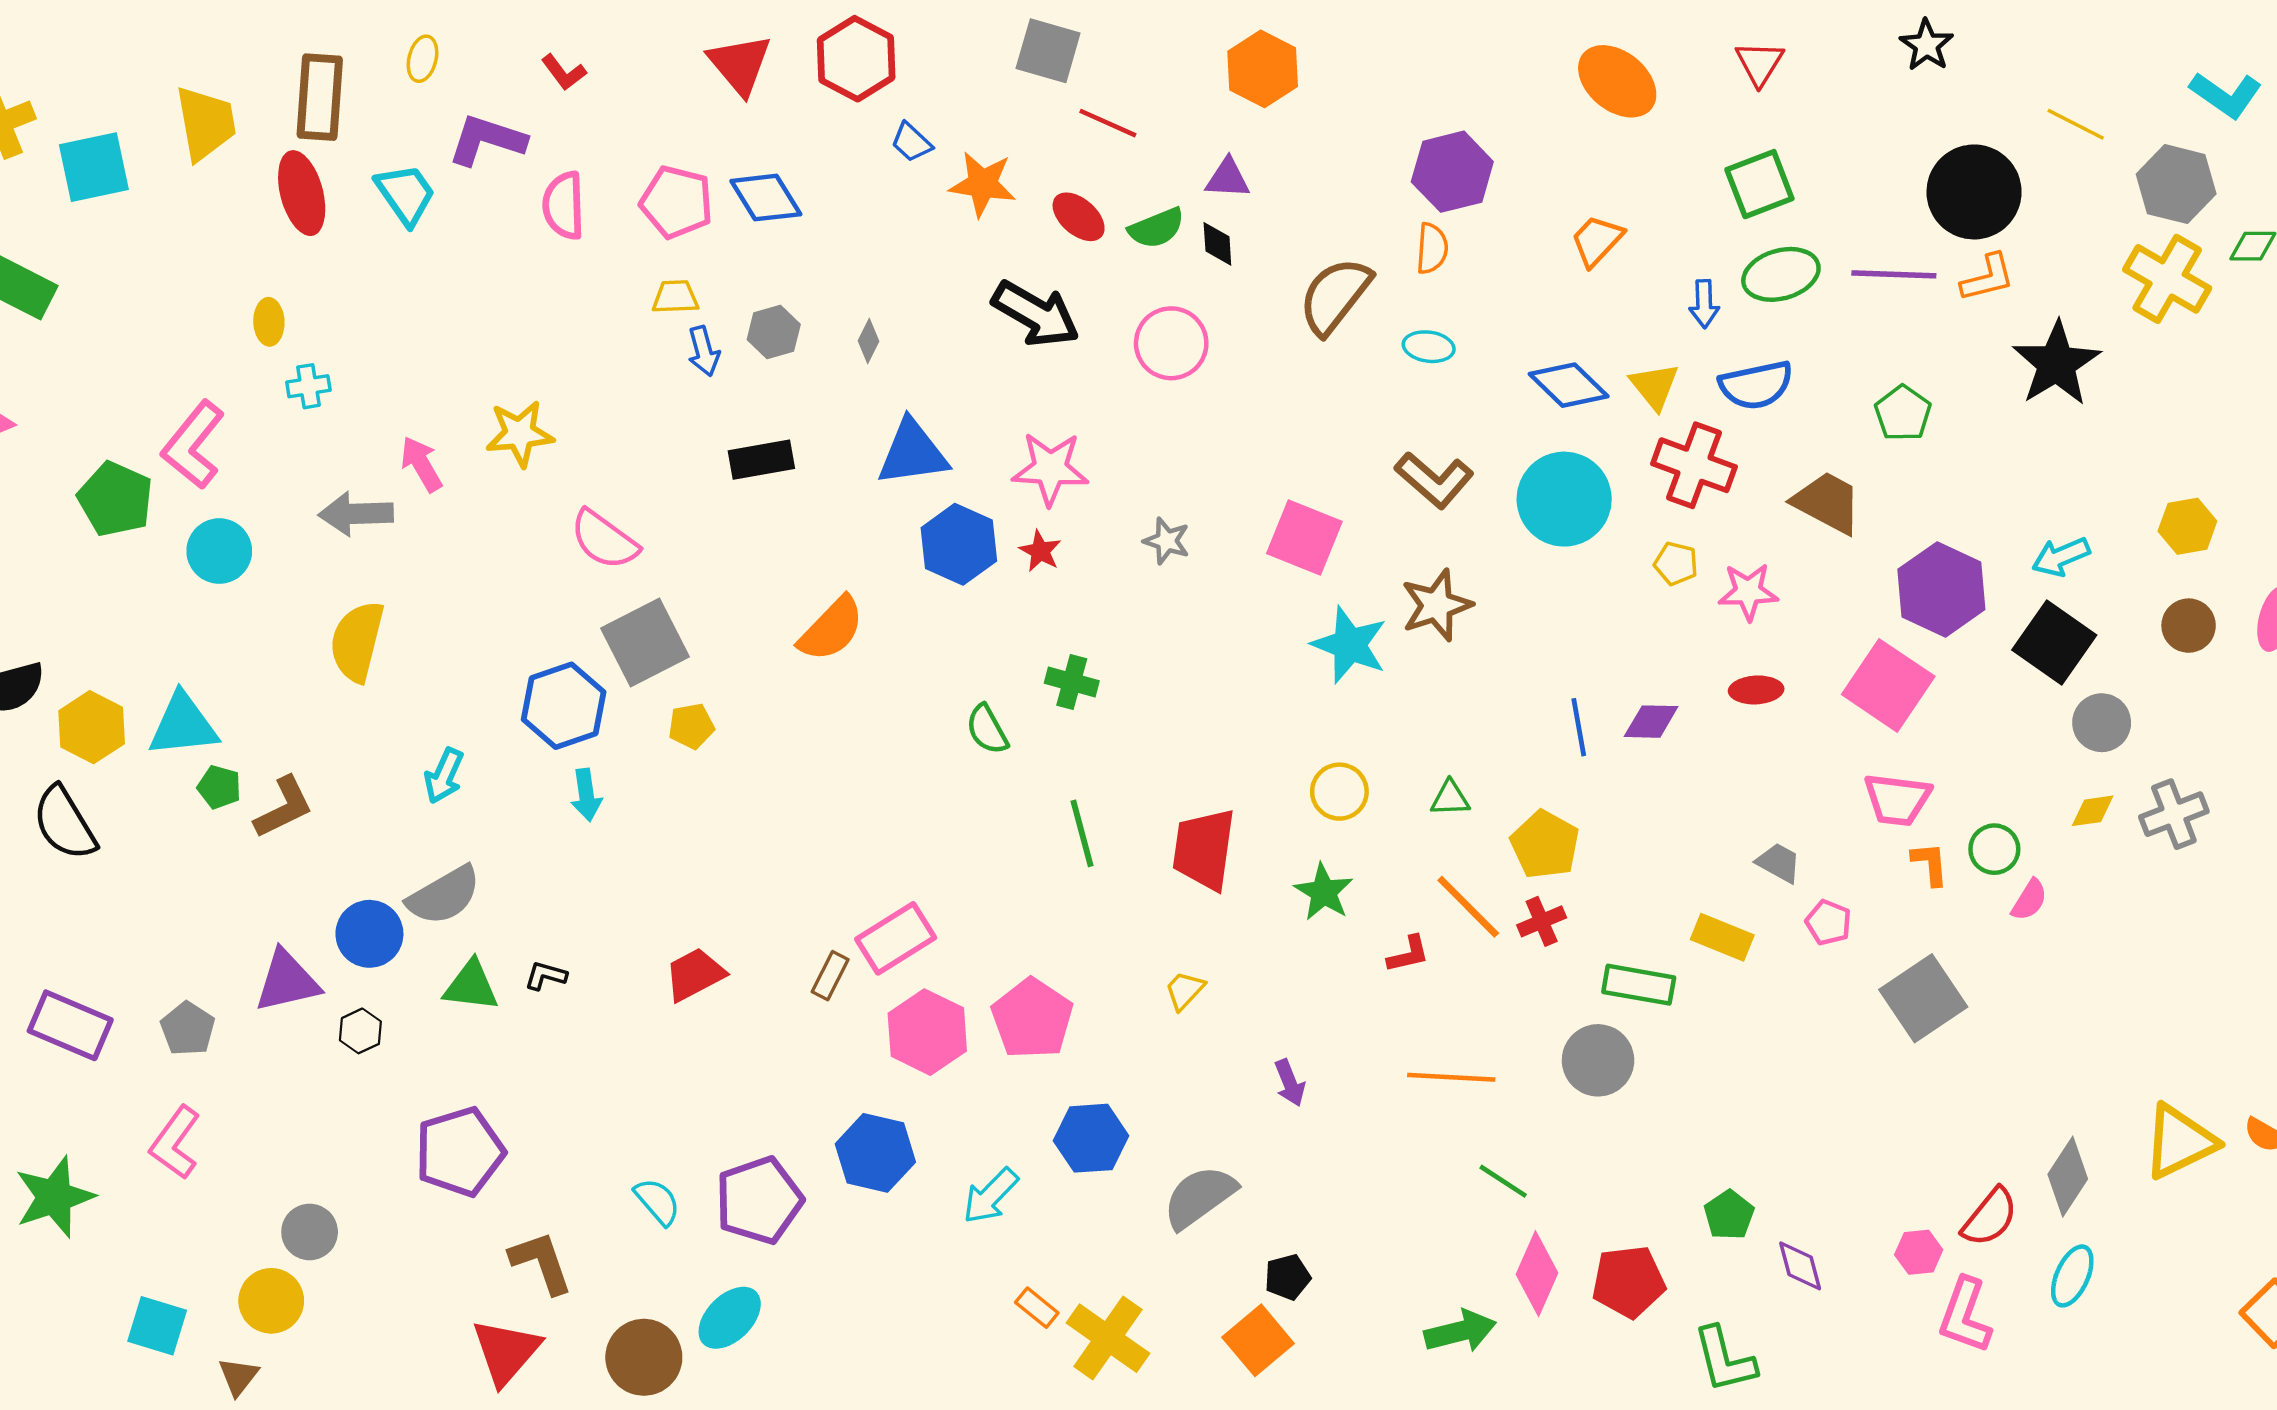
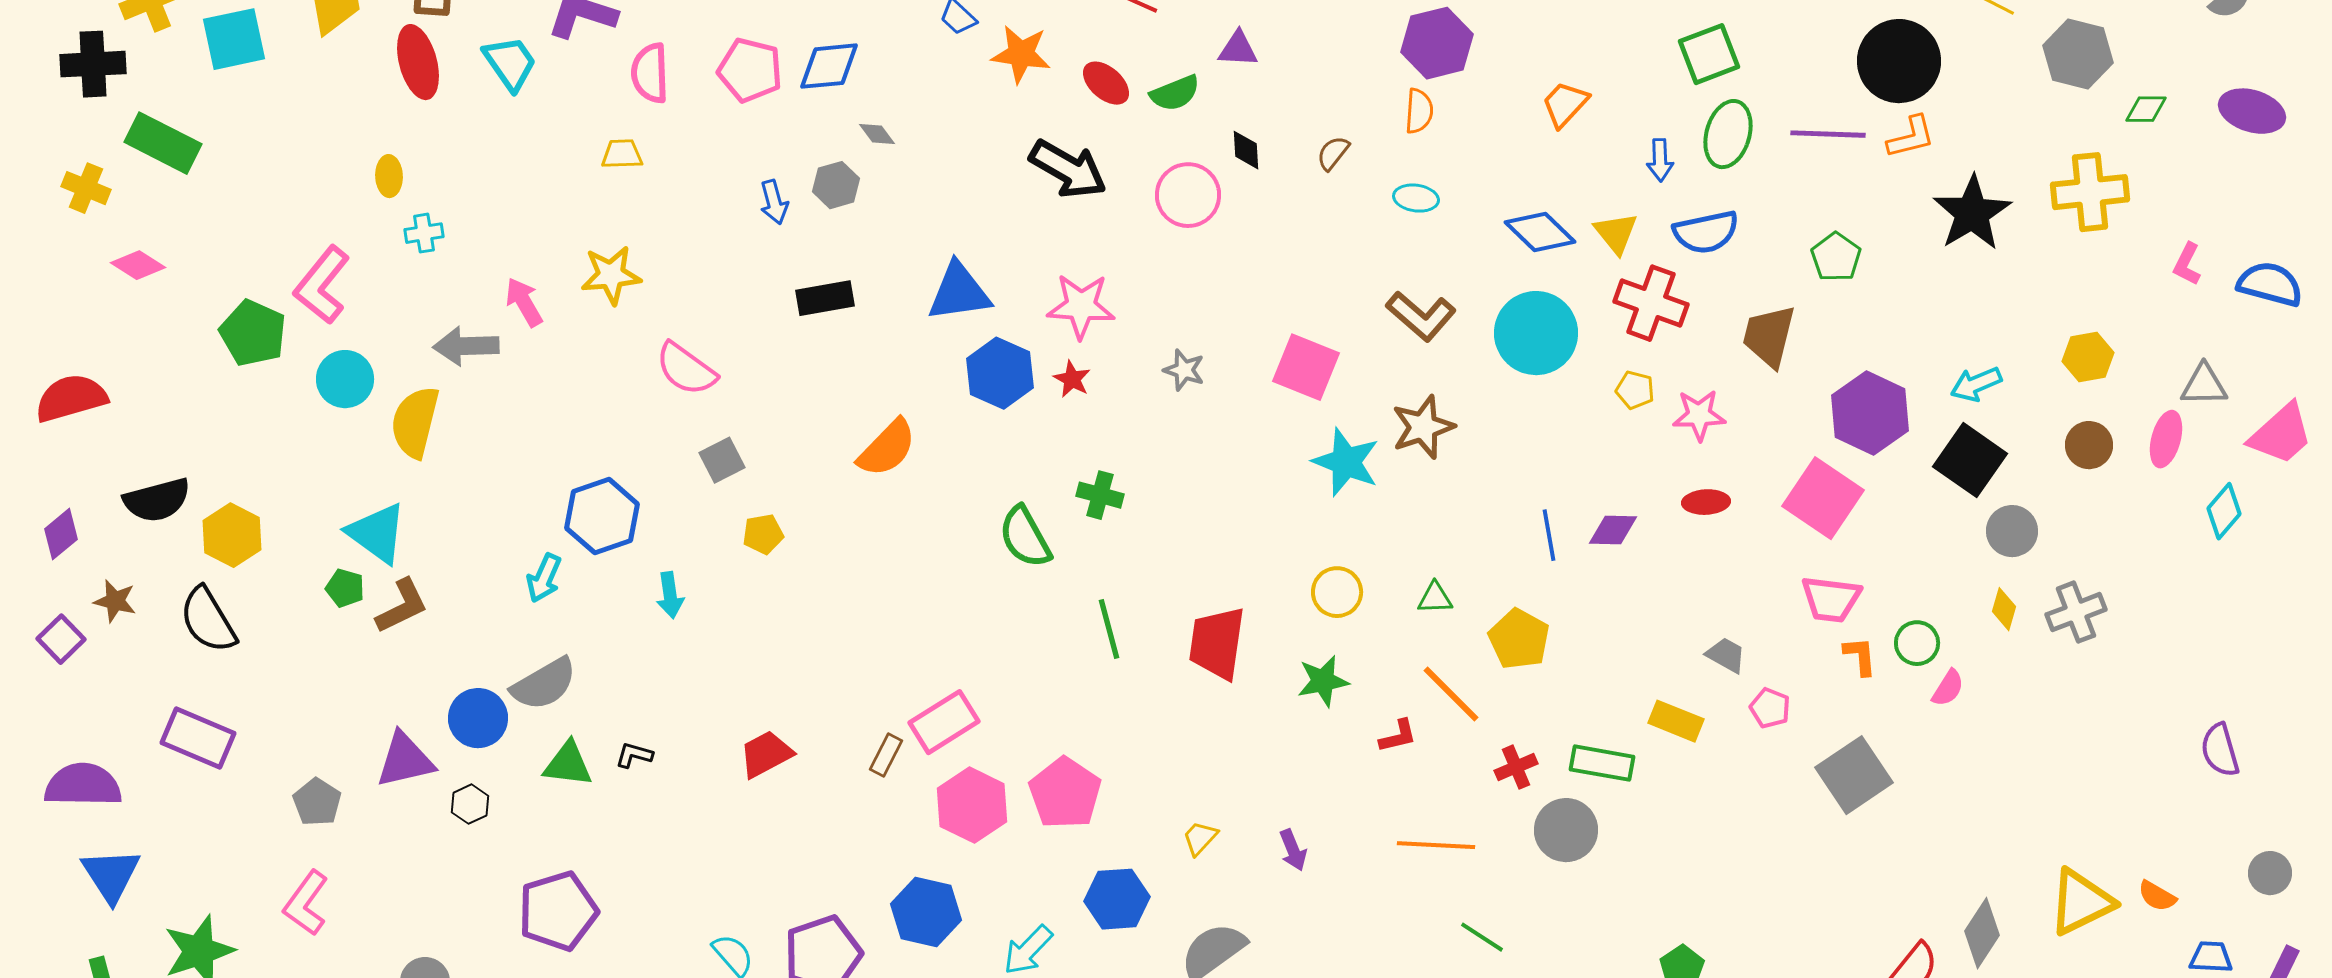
blue diamond: (766, 198) -> (829, 66), turned -64
black diamond: (1217, 244) -> (1246, 150), moved
green ellipse: (1781, 274) -> (1728, 134), turned -58
yellow cross: (2167, 279) -> (2090, 192), moved, turned -36
brown semicircle: (1335, 296) -> (1333, 153), size x0.5
yellow trapezoid: (675, 297) -> (622, 154), moved
gray diamond: (869, 341) -> (877, 134), moved, turned -63
brown trapezoid: (1827, 502) -> (1769, 336), turned -104
yellow semicircle: (357, 641) -> (415, 422), moved
gray square: (645, 643) -> (722, 460), size x0.6
blue hexagon: (564, 706) -> (602, 516), moved
cyan triangle: (183, 725) -> (377, 533), moved, turned 42
green semicircle: (987, 729) -> (1025, 537), size x1.4
yellow diamond: (2093, 811) -> (2004, 609), turned -66
green star: (1324, 892) -> (1323, 681), turned 30
red cross: (1542, 921) -> (1516, 767), moved
yellow trapezoid: (1185, 990) -> (1200, 838), moved
purple rectangle: (70, 1025) -> (198, 738), moved

